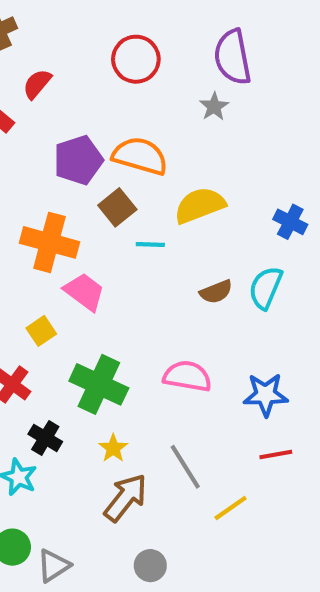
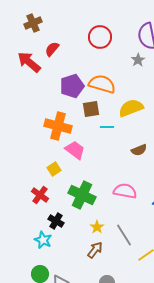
brown square: (117, 207) -> (91, 109), turned 30
yellow star: (113, 448) -> (97, 227), moved
brown arrow: (126, 498) -> (95, 250), size x0.7

